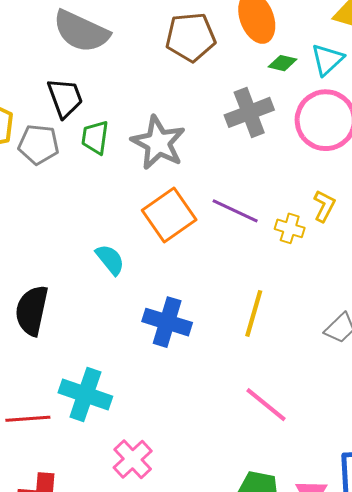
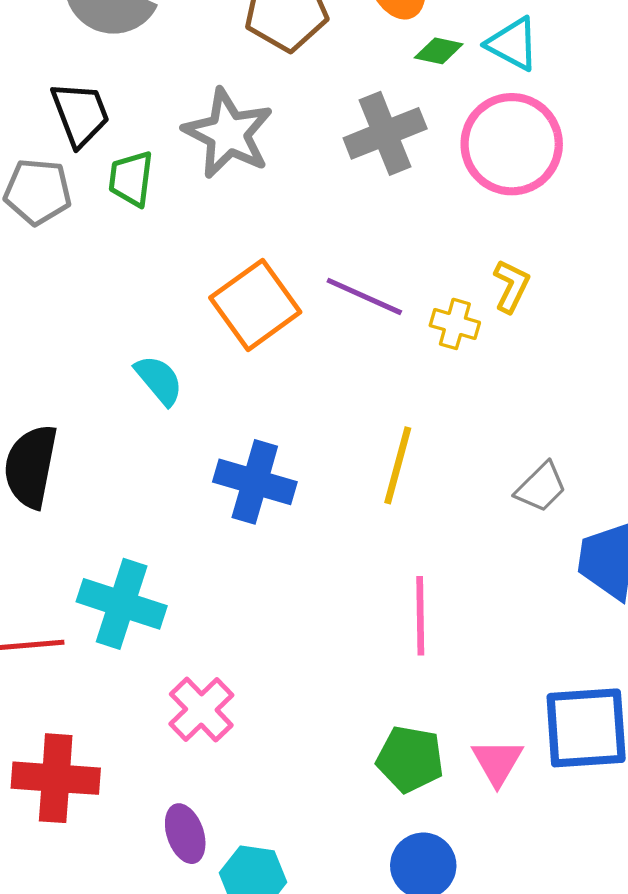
cyan triangle: (327, 60) -> (513, 44), turned -48
gray star: (158, 143) -> (228, 133), moved
pink line: (266, 405) -> (420, 616), turned 51

